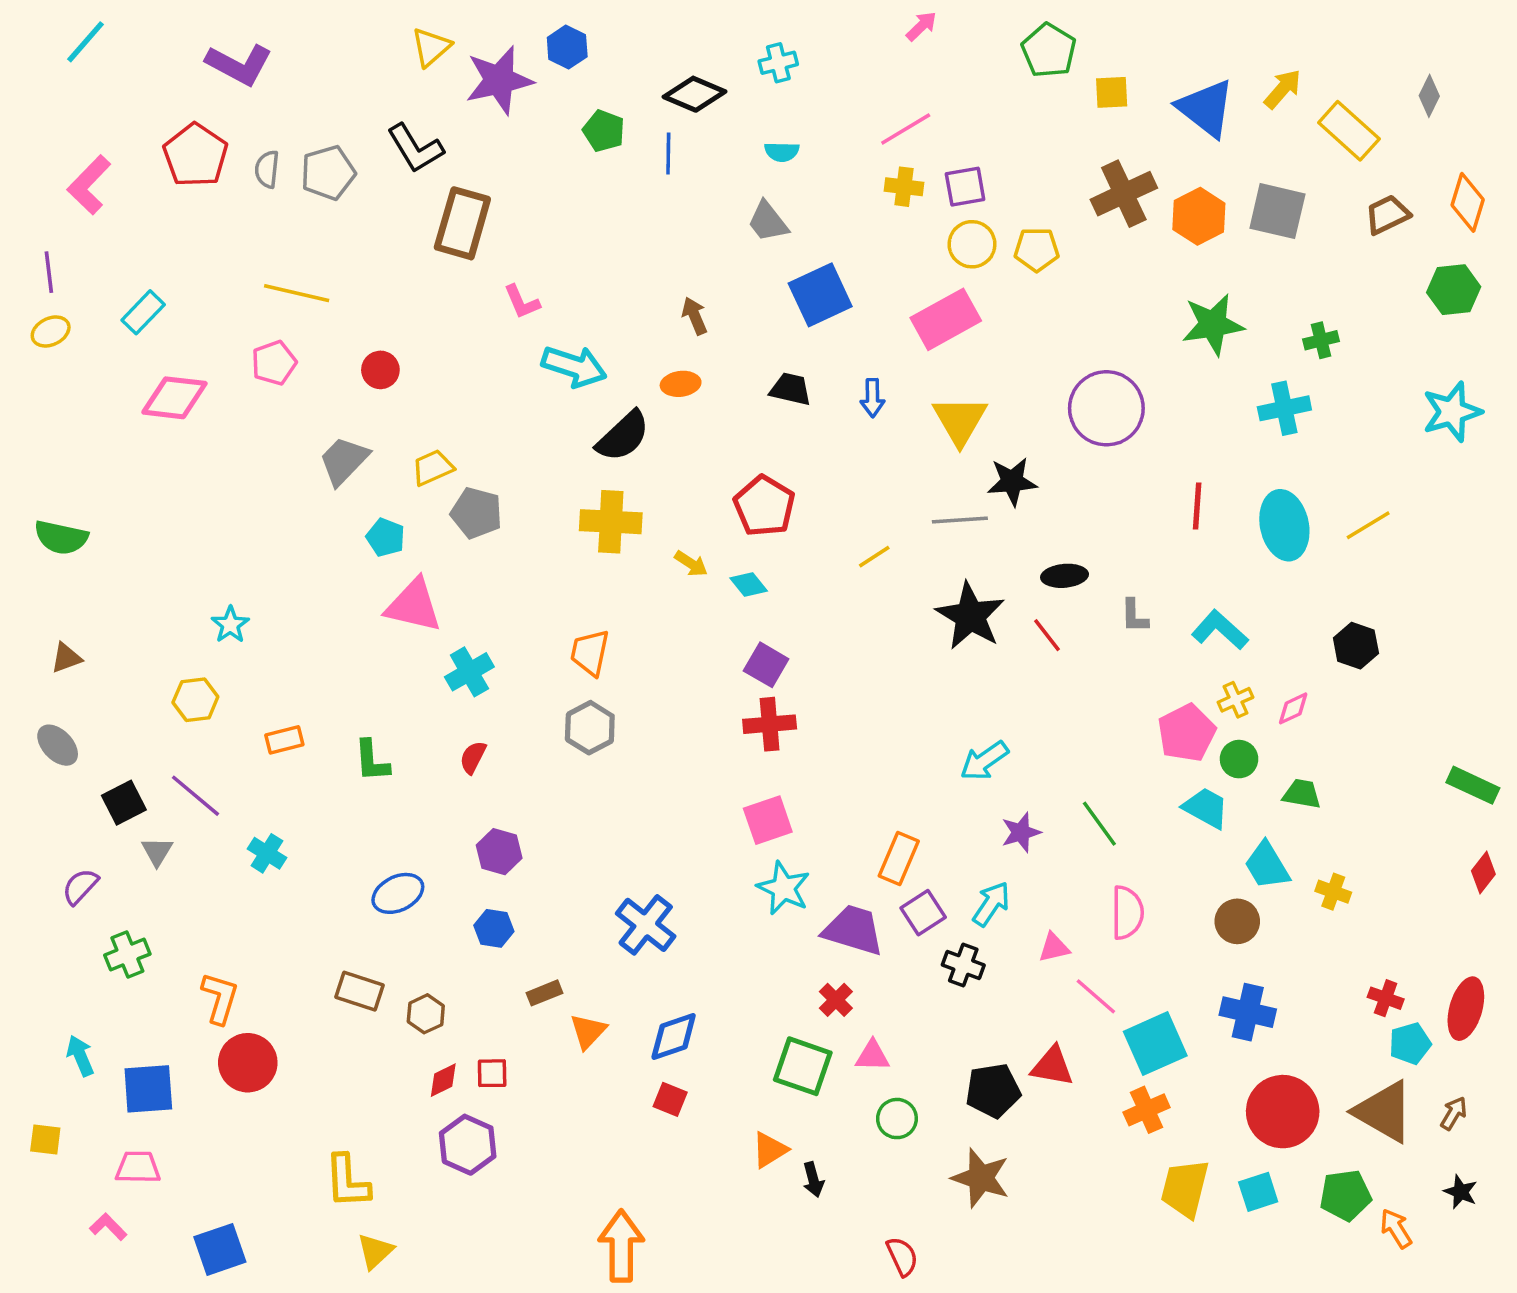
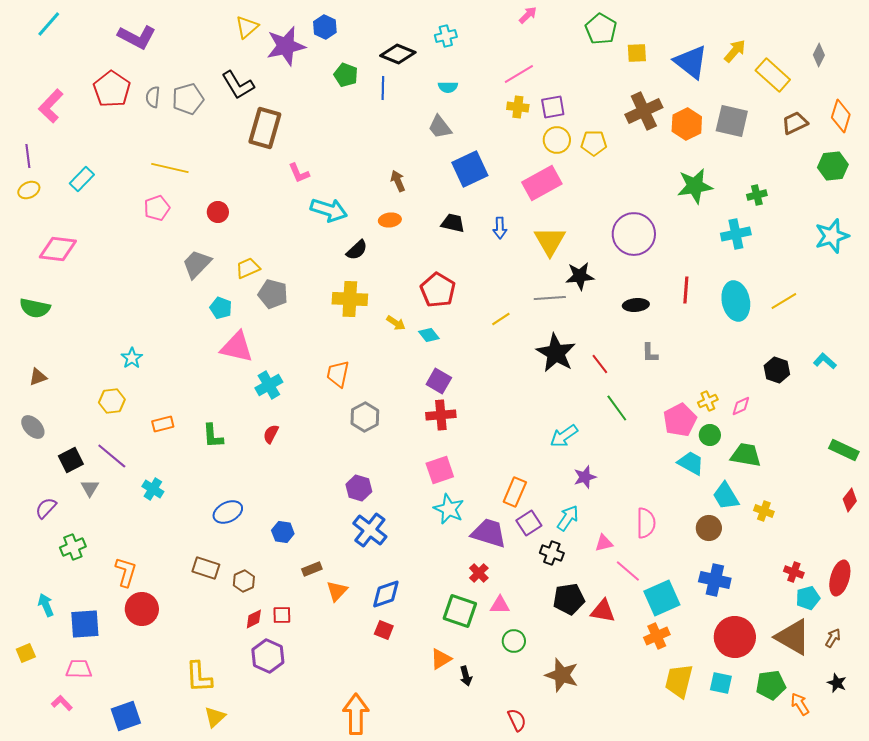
pink diamond: (175, 398) -> (58, 249), moved
black semicircle: (623, 436) -> (357, 250), size x0.7
black ellipse: (1065, 576) -> (636, 305), moved
cyan L-shape: (1220, 630) -> (825, 361), moved, size x0.7
gray hexagon: (590, 728) -> (365, 417), moved
green trapezoid: (1302, 794) -> (746, 455), size x1.4
green line: (1099, 824) -> (617, 408), moved
purple hexagon: (499, 852) -> (359, 488), moved
black pentagon: (993, 1091) -> (569, 599), moved
yellow square: (45, 1139) -> (26, 653), turned -30
cyan square: (1258, 1192) -> (721, 683), turned 30

